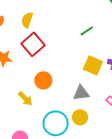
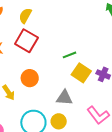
green line: (87, 31) -> (69, 55), moved
red square: (33, 44) -> (26, 41), turned -30

